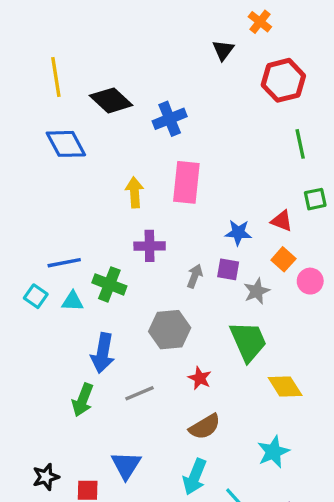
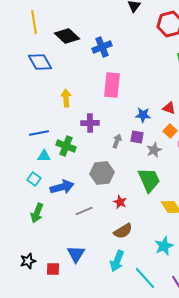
yellow arrow: (134, 192) -> (66, 98), moved
cyan square: (36, 296) -> (34, 179), moved
blue arrow: (103, 353) -> (62, 187), turned -115
green arrow: (83, 400) -> (37, 213), moved

